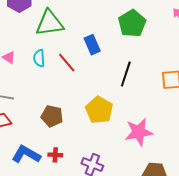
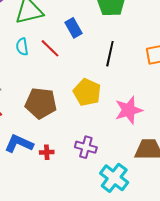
brown pentagon: (52, 116) -> (41, 103), size x1.4
red cross: (55, 155) -> (47, 152), moved

